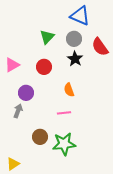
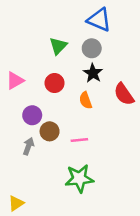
red semicircle: (100, 47) -> (124, 94), moved
orange semicircle: (69, 90) -> (85, 100), moved
gray arrow: (18, 111) -> (28, 146), moved
brown circle: (40, 137) -> (50, 131), moved

